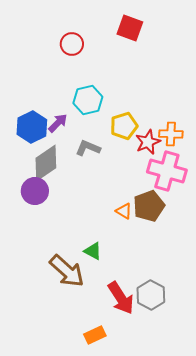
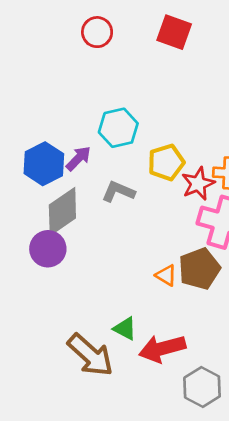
red circle: (72, 44) -> (97, 32), moved
red arrow: (121, 298) -> (162, 348), moved, turned 108

